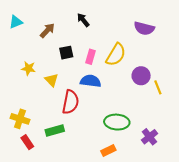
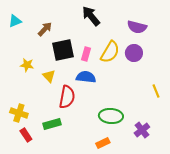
black arrow: (83, 20) -> (91, 16), moved, size x1.5
black square: (66, 53) -> (63, 50), size x1.6
purple circle: (141, 76) -> (134, 53), moved
yellow line: (158, 87) -> (156, 91), moved

